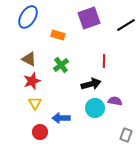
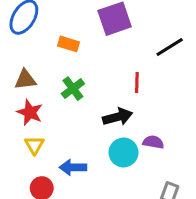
black line: (126, 25) -> (170, 47), moved
brown triangle: (29, 59) -> (25, 80), turned -35
red star: (32, 81) -> (30, 112), turned -30

